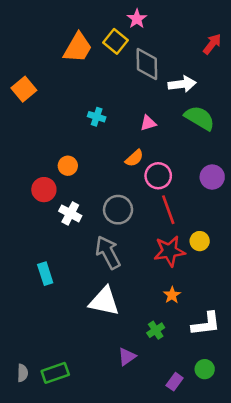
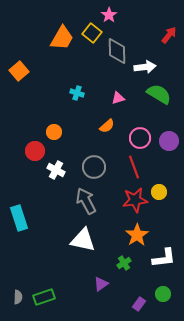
pink circle: (158, 176) -> (140, 138), moved
cyan rectangle: (45, 274) -> (19, 218), moved, size x1.4
orange star: (172, 295) -> (137, 235), size x1.6

